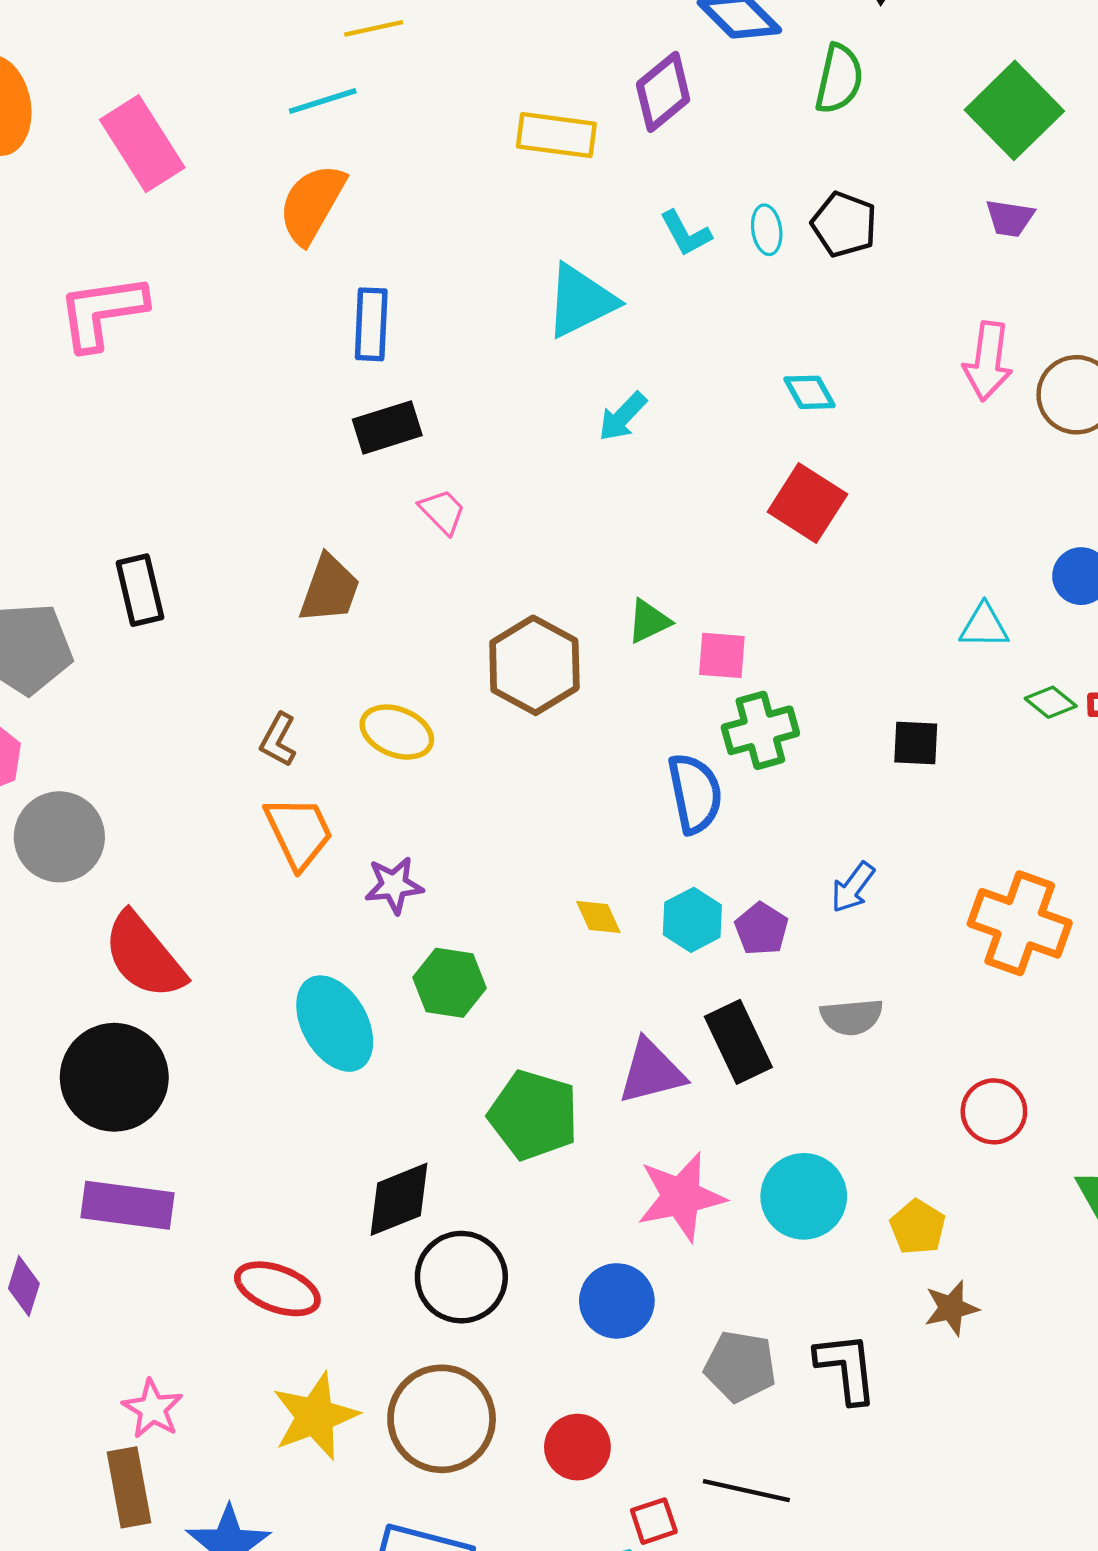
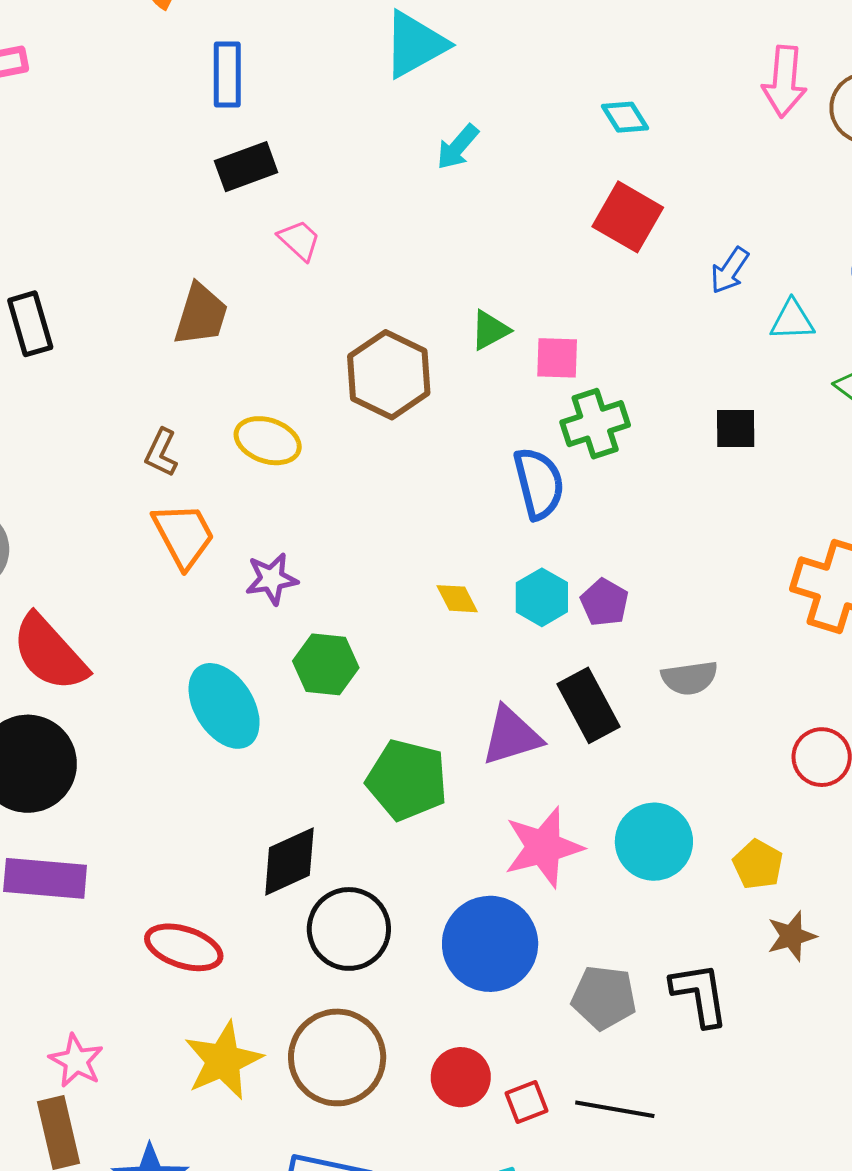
blue arrow: (853, 887) -> (730, 270), moved
blue circle: (617, 1301) -> (490, 944), size x1.4
red square: (654, 1521) -> (527, 1102), moved

